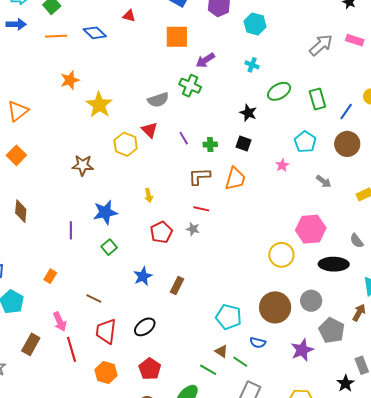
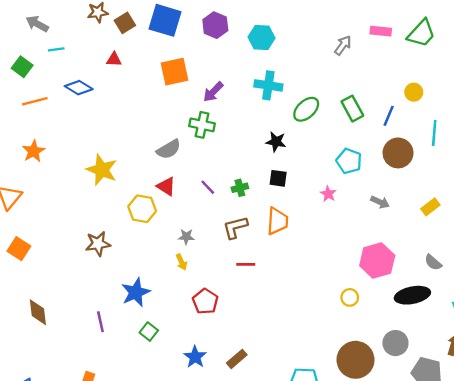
gray arrow: (321, 45) -> (343, 45), size x0.7
cyan cross: (252, 65) -> (268, 85), size x1.6
orange star: (70, 80) -> (34, 151), moved
gray star: (193, 229) -> (186, 237), moved
yellow circle: (281, 255) -> (350, 297), size x0.6
brown rectangle: (177, 285) -> (237, 359), turned 36

